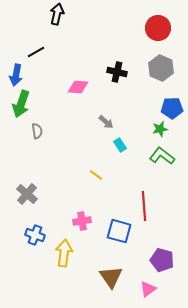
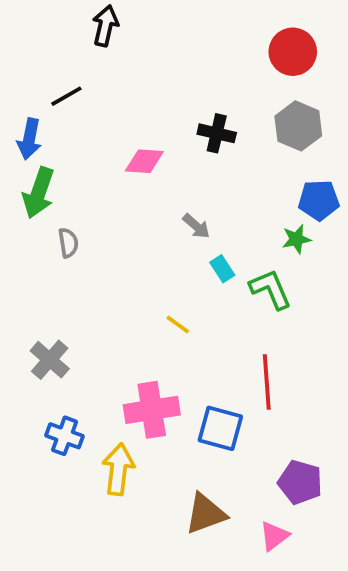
green L-shape: (162, 156) -> (270, 289), moved, turned 30
pink cross: (82, 221) -> (152, 410), size x1.6
brown triangle: (111, 277) -> (206, 514), turned 45

